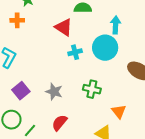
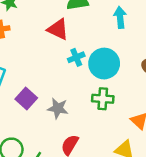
cyan circle: (105, 48) -> (104, 64), moved
purple square: (21, 91) -> (26, 98), moved

